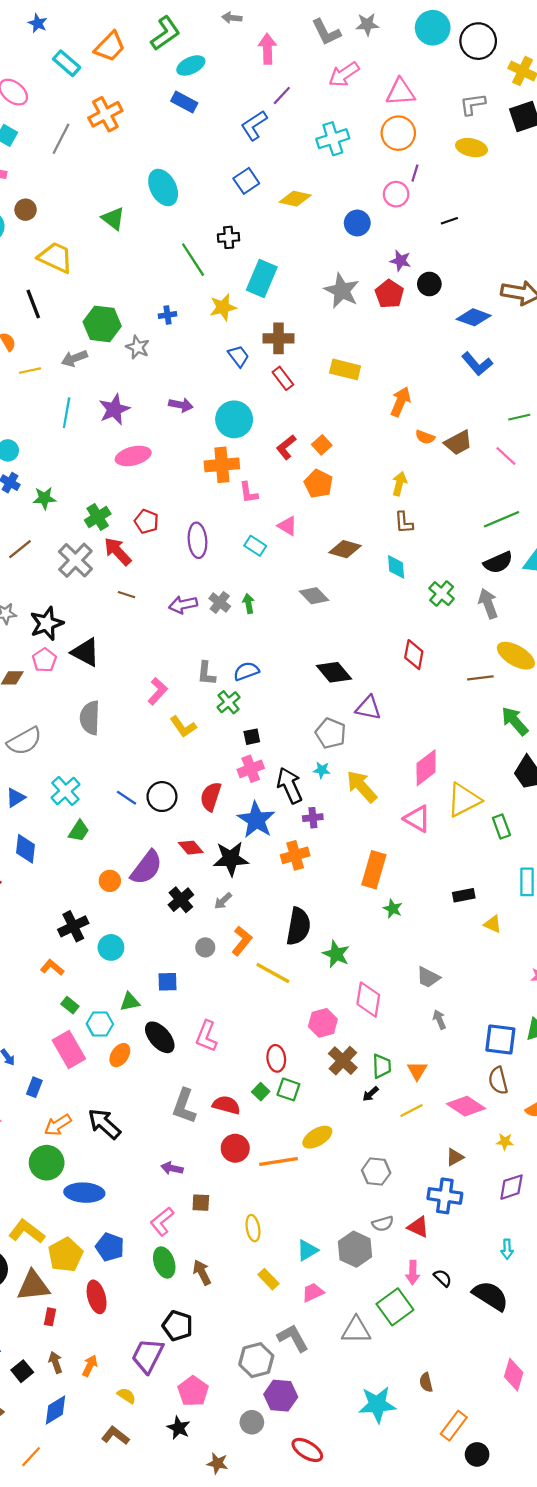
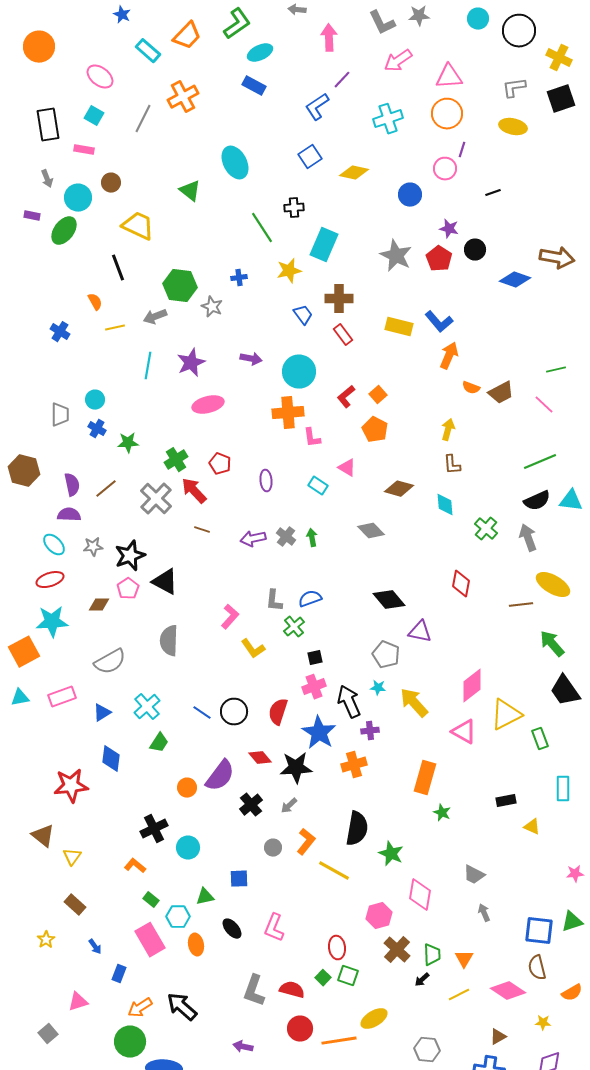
cyan circle: (433, 28) -> (478, 19), size x0.7
blue L-shape: (477, 364) -> (439, 322), moved
purple ellipse: (197, 540) -> (266, 481), size x0.7
black ellipse: (160, 1037) -> (232, 929), size x0.7
orange ellipse: (120, 1055) -> (196, 945), turned -45

